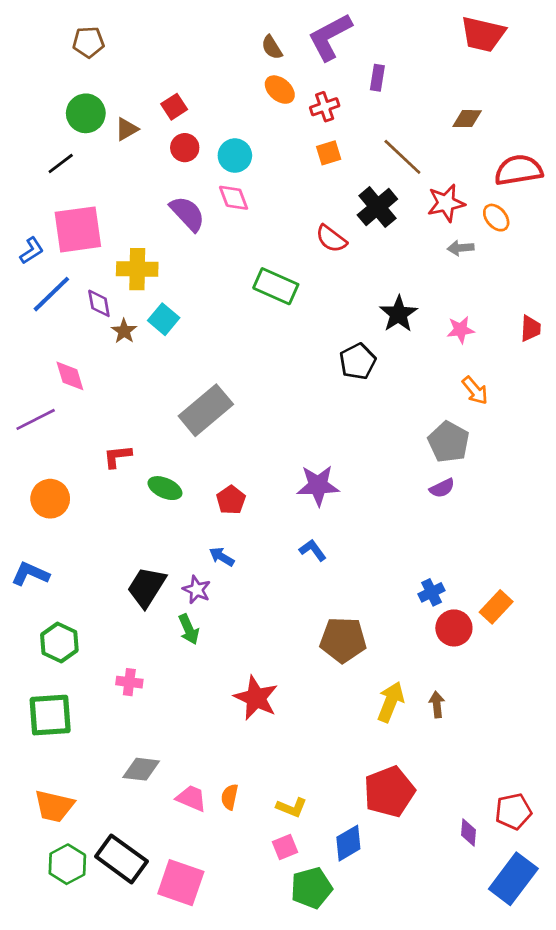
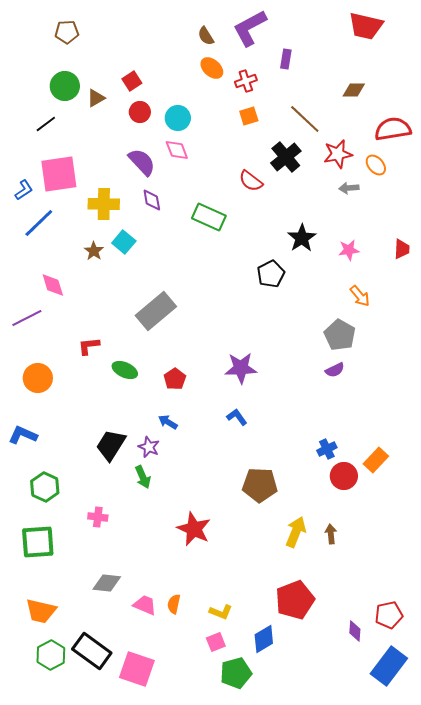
purple diamond: (99, 303) -> (152, 200), moved

